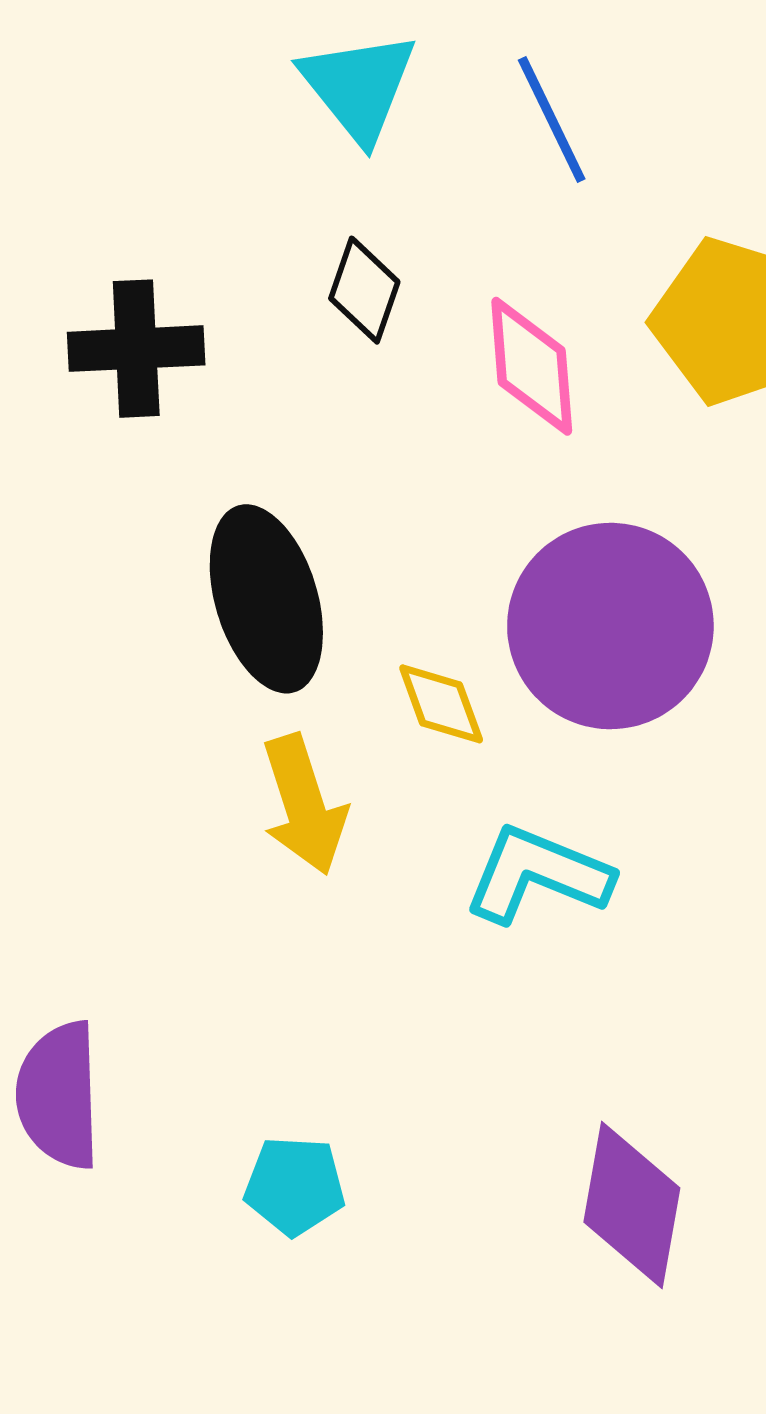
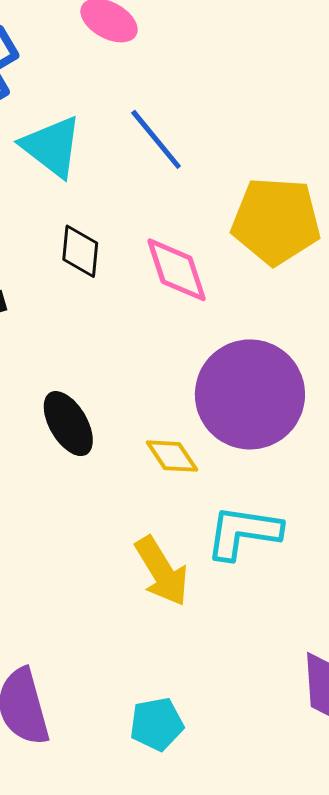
black ellipse: (266, 599) -> (68, 424), size x0.7
yellow arrow: (304, 805) -> (162, 571), moved

